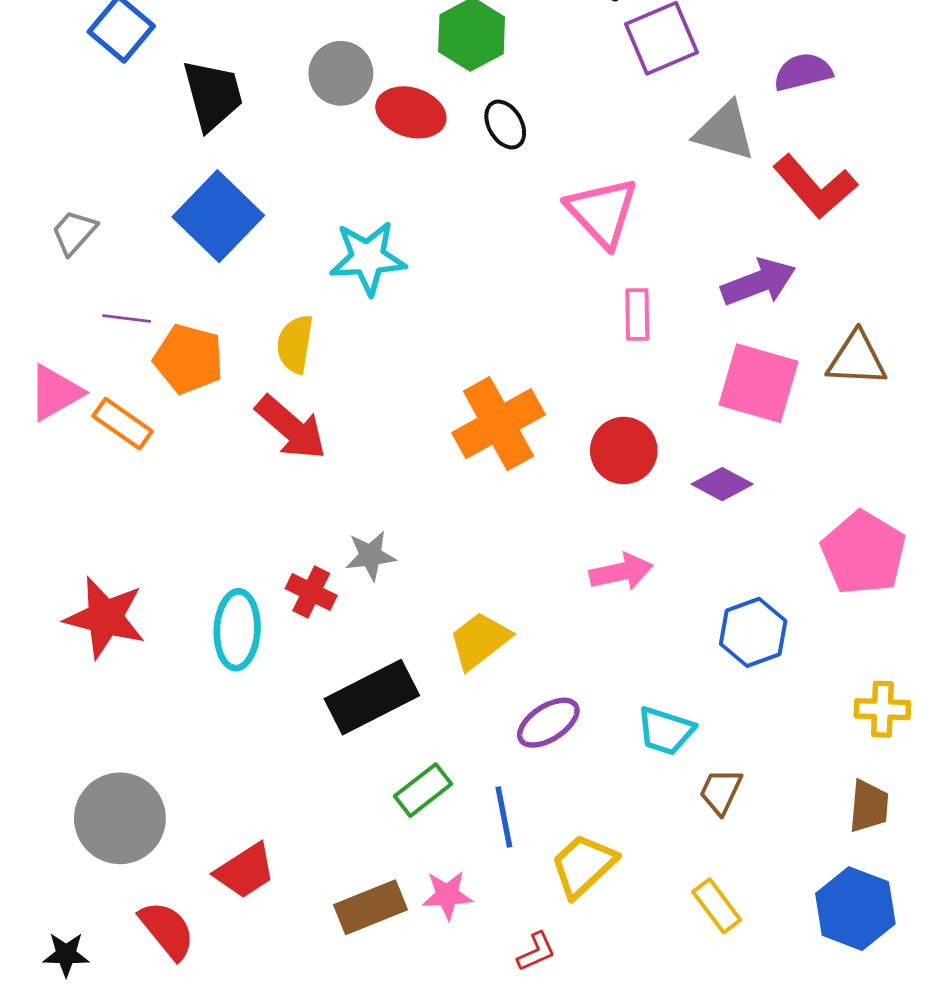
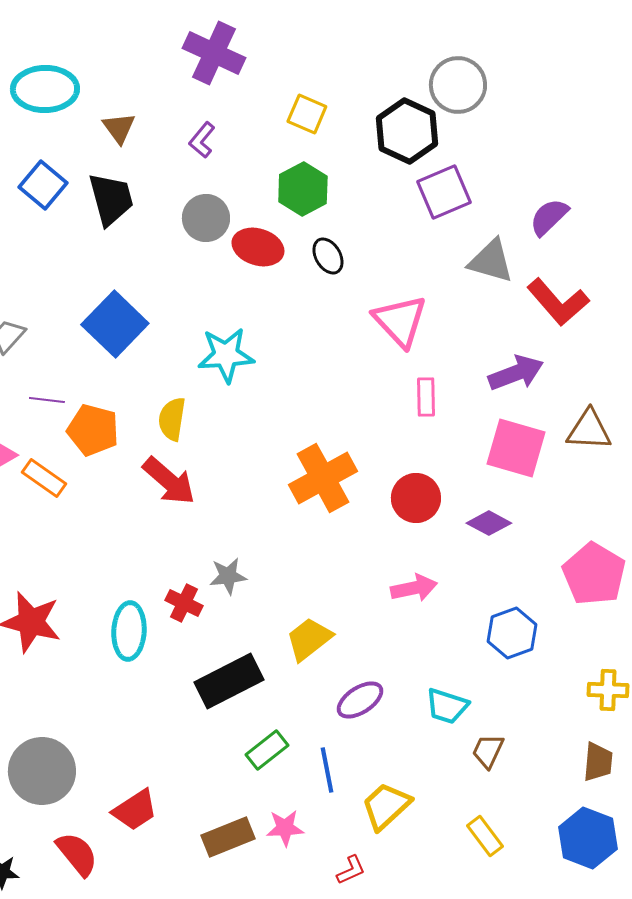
purple semicircle: (803, 72) -> (549, 217), turned -30
black trapezoid: (213, 95) -> (111, 199), moved

